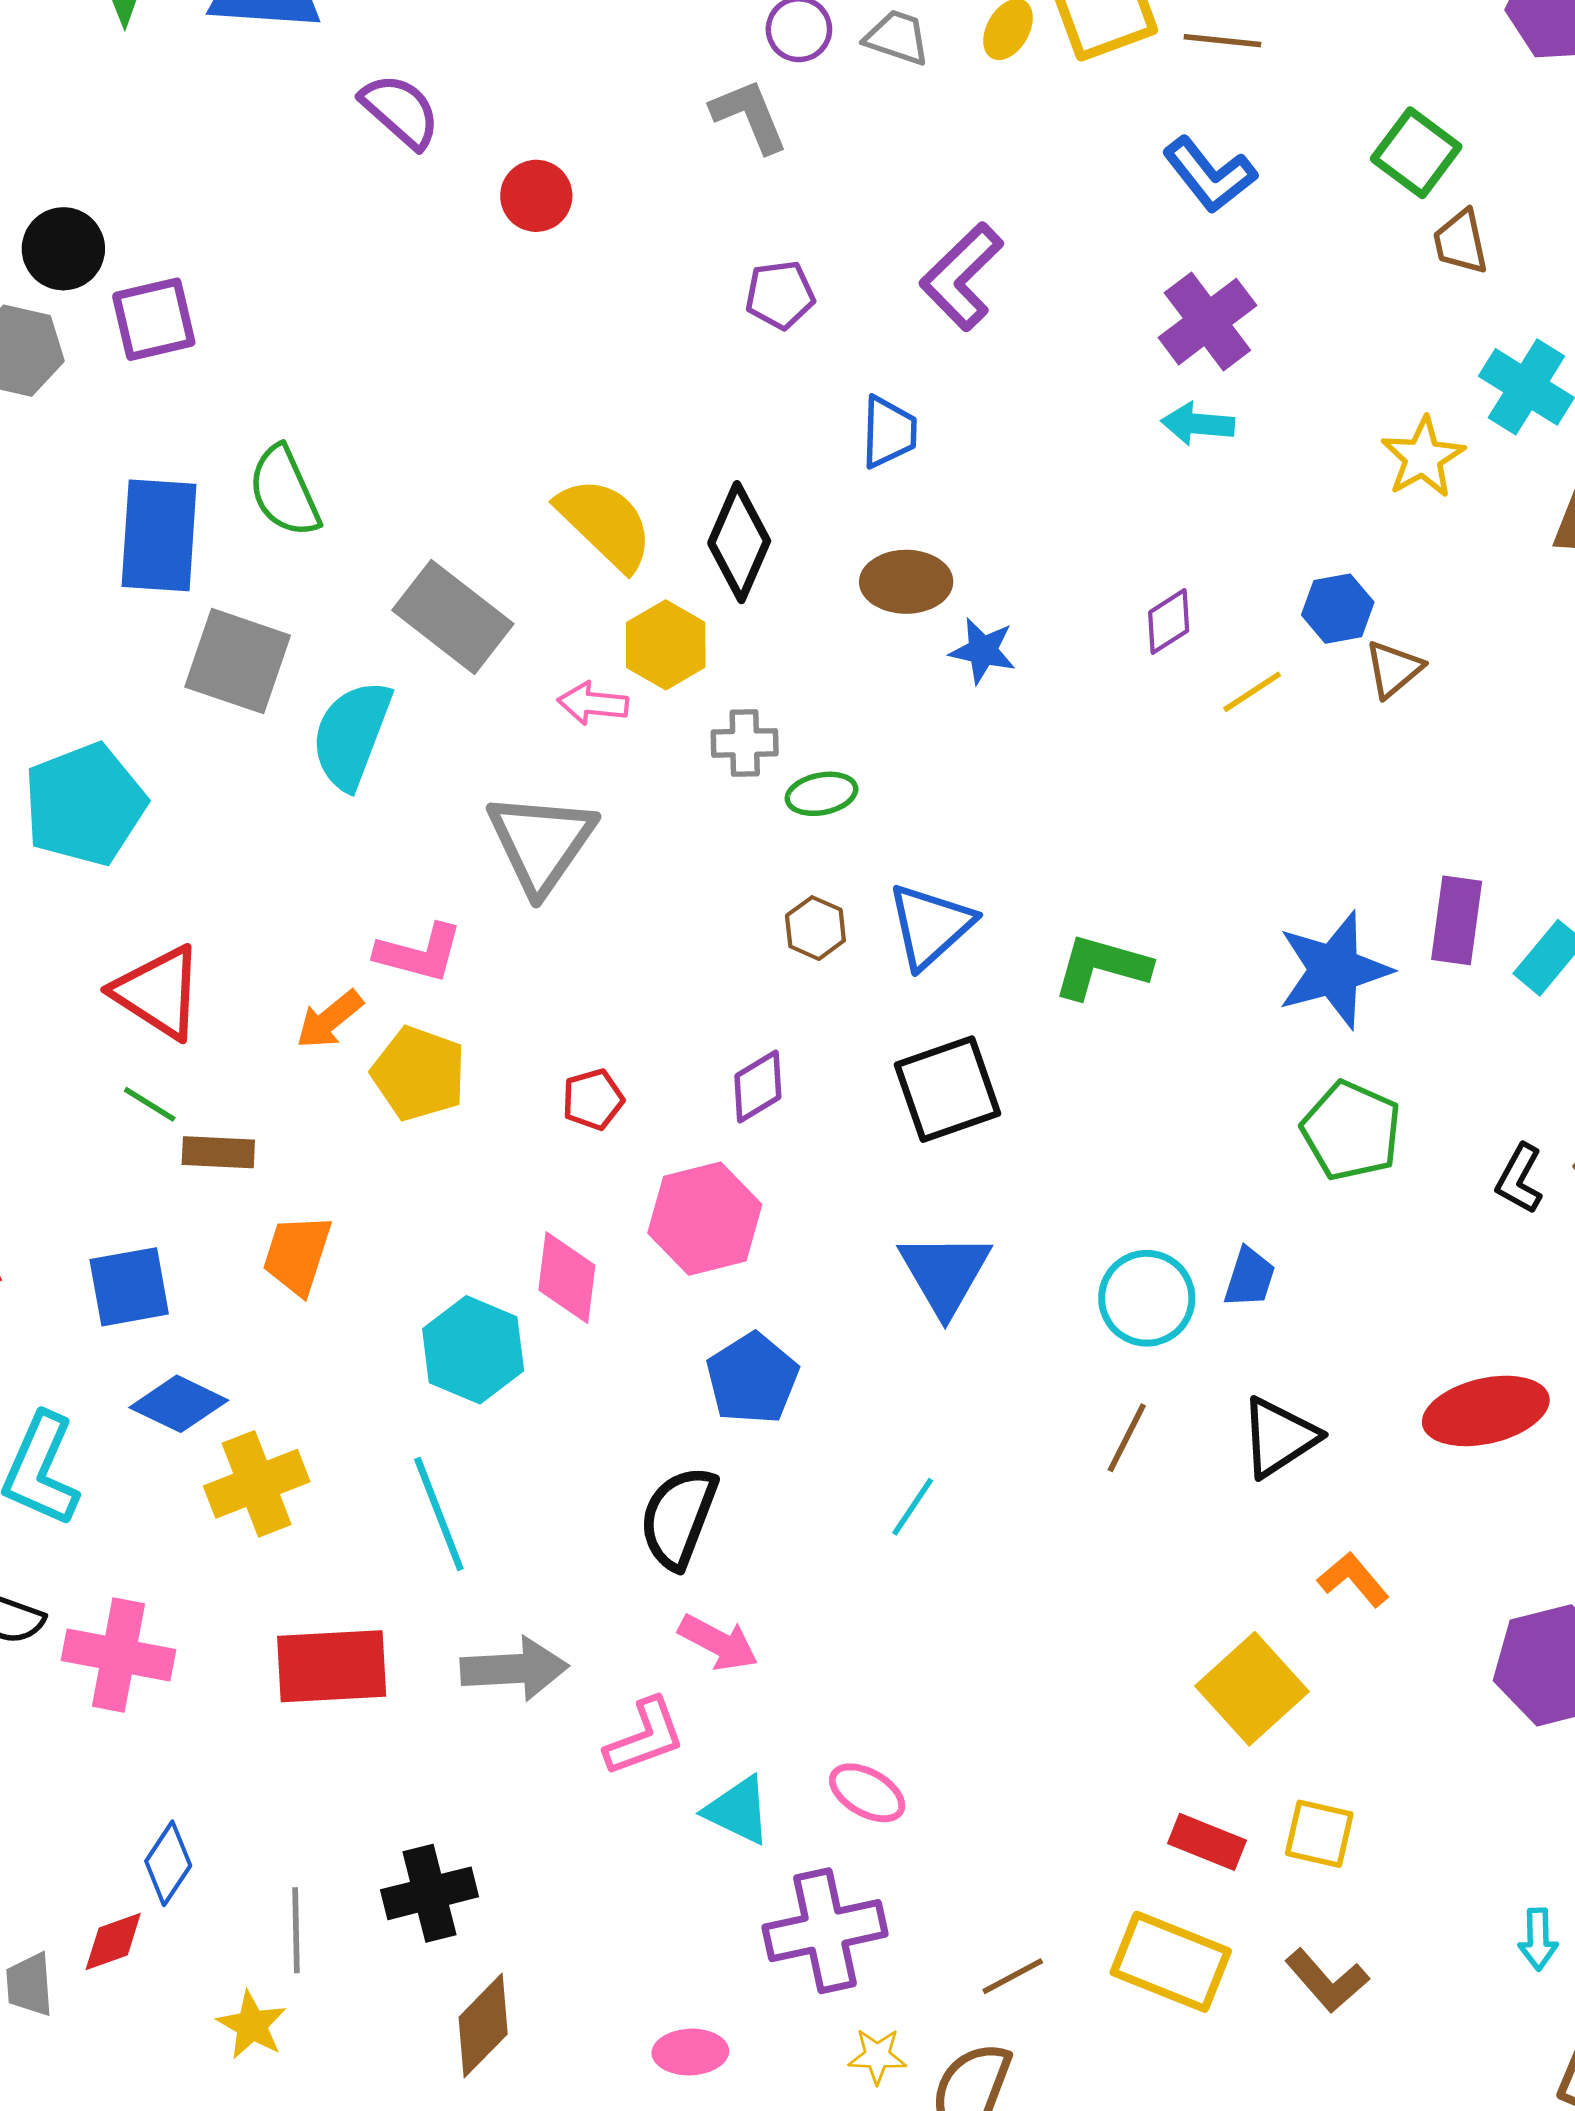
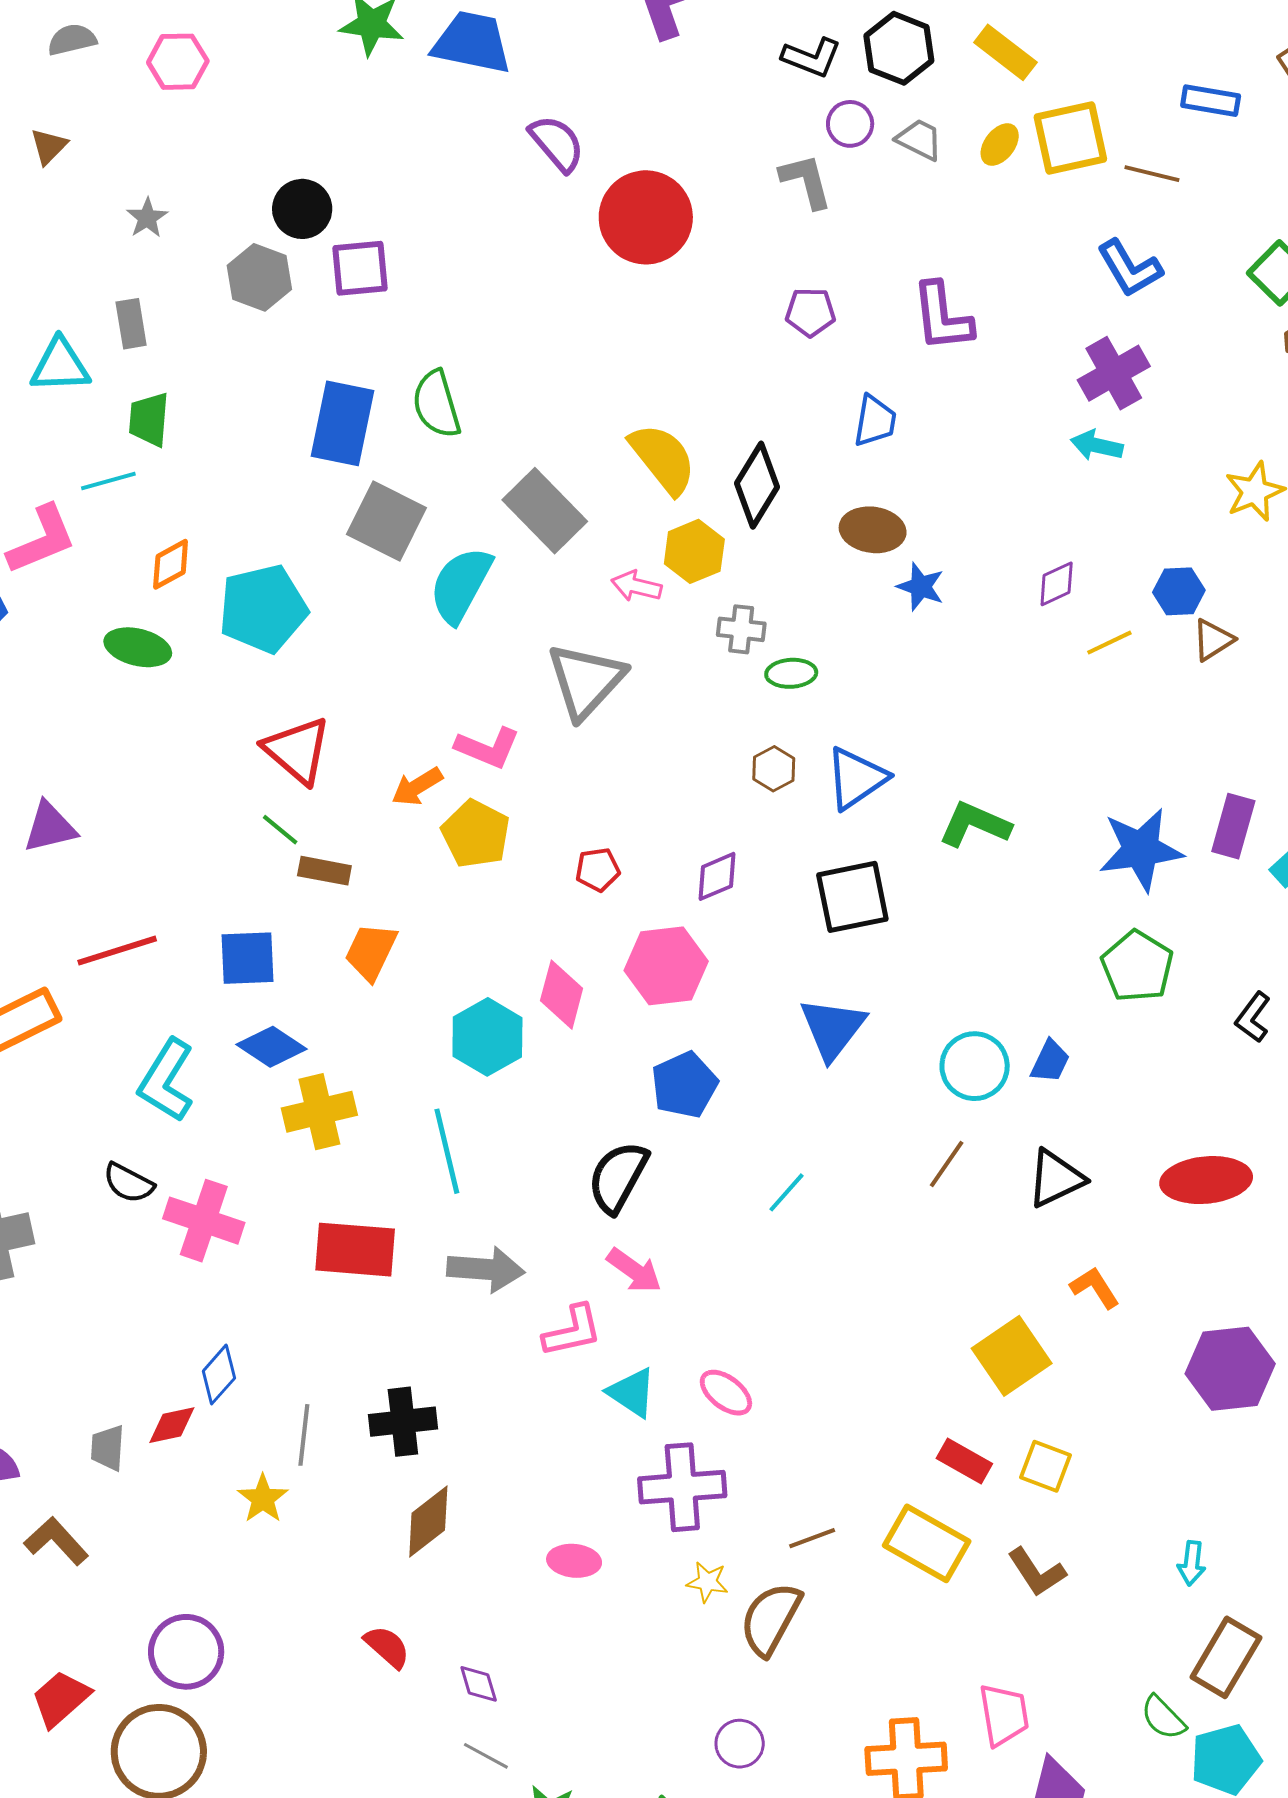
red circle: (536, 196) -> (646, 217), size x1.8
purple L-shape: (962, 277) -> (942, 317), turned -60

